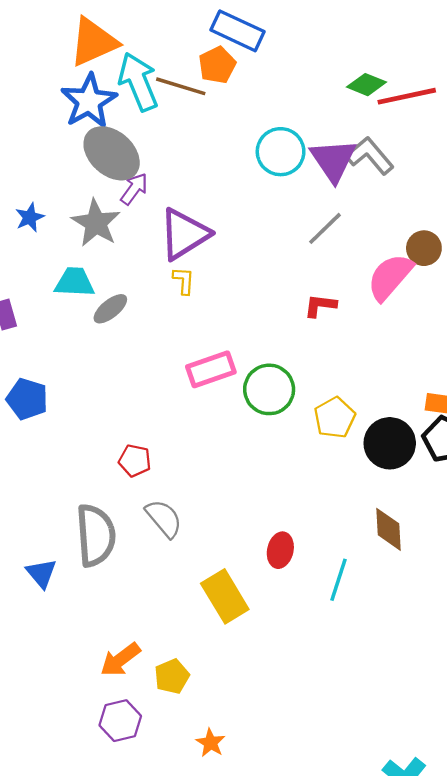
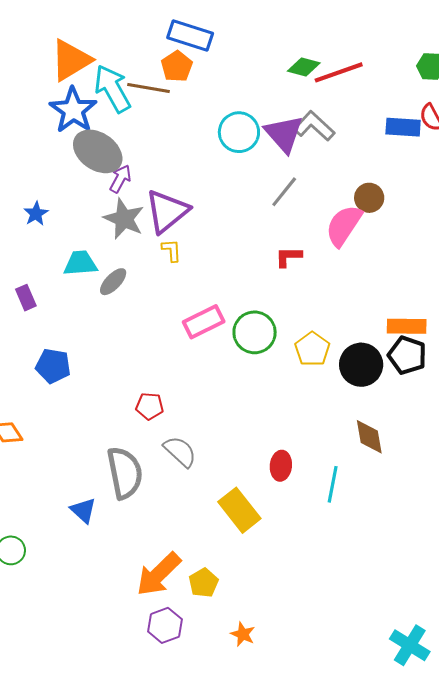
gray star: (96, 223) -> (124, 219), moved
orange arrow: (120, 660) -> (159, 574), size x1.4

